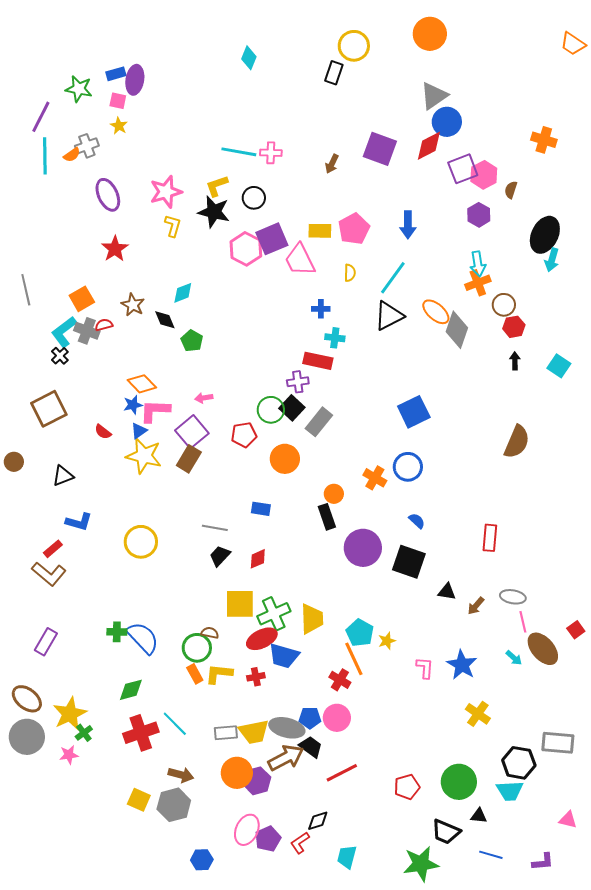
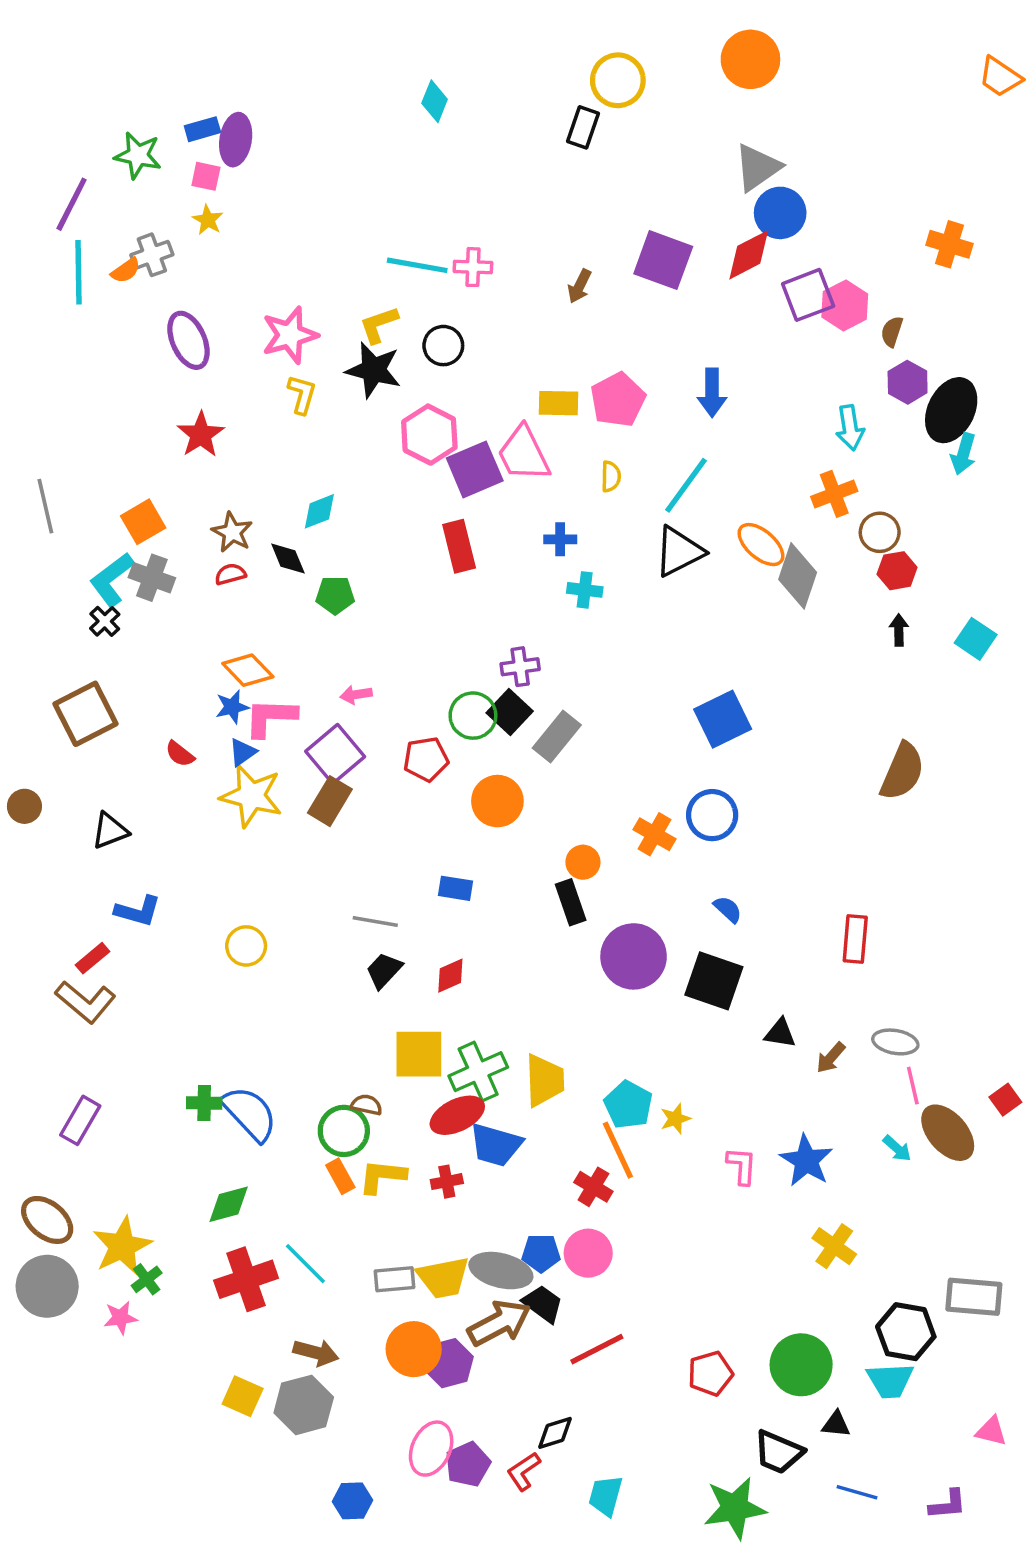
purple hexagon: (479, 215) -> (908, 382), moved
purple square: (272, 239) -> (475, 469), moved
cyan arrow: (478, 264) -> (850, 428), moved
red semicircle: (104, 325) -> (230, 574), moved
green pentagon: (192, 341) -> (335, 595), turned -30
red rectangle: (318, 361) -> (459, 546), moved, turned 64
yellow circle: (141, 542) -> (246, 946), size x0.7

